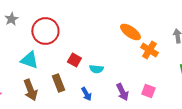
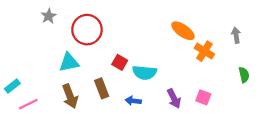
cyan triangle: (29, 60) -> (69, 62), turned -30
cyan semicircle: (96, 69) -> (145, 73), size x1.5
blue arrow: (86, 94) -> (133, 101), turned 128

